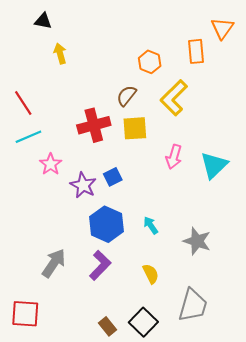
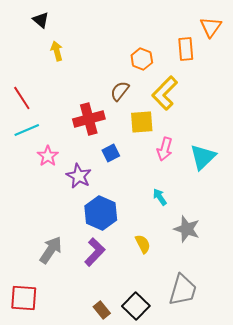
black triangle: (43, 21) -> (41, 20), turned 30
yellow square: (135, 128) -> (142, 122), moved
blue square: (113, 177) -> (111, 153), moved
cyan arrow: (151, 225) -> (160, 197), moved
yellow semicircle: (151, 274) -> (143, 244), moved

